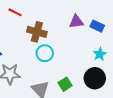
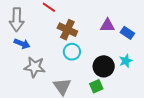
black circle: (95, 78) -> (104, 66), moved
green square: (65, 84) -> (96, 86), moved

